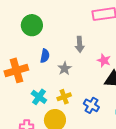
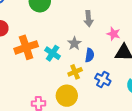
blue semicircle: (45, 56) -> (90, 55), moved
cyan cross: (39, 97) -> (53, 53), moved

